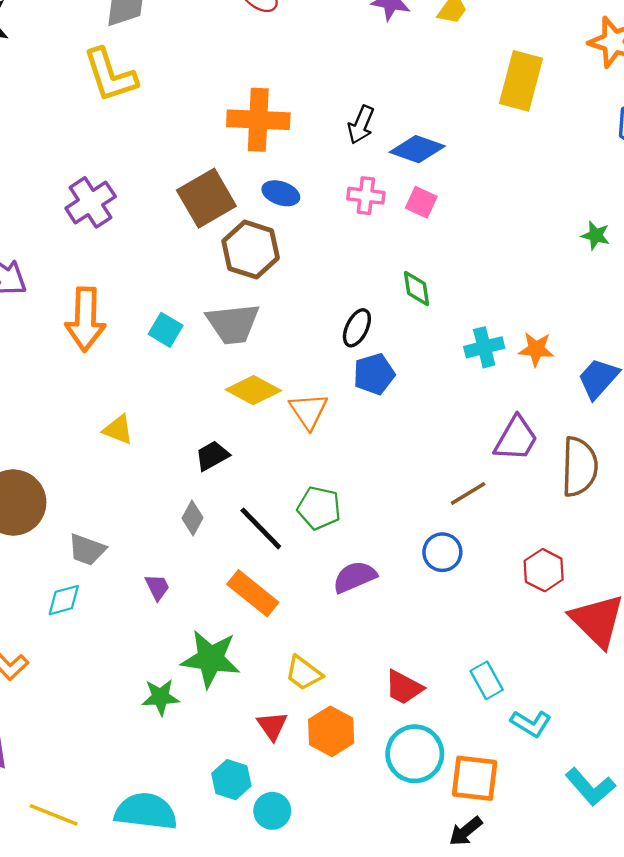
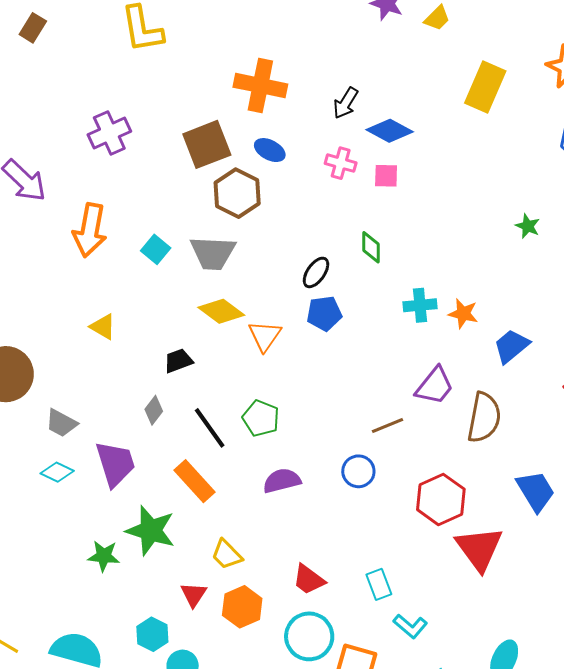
pink square: (421, 202) -> (386, 176), turned -32
red hexagon: (544, 570) -> (441, 499), size x1.4
purple trapezoid: (157, 587) -> (115, 464), size x2.0
cyan diamond: (64, 600) -> (57, 472), moved, turned 32

